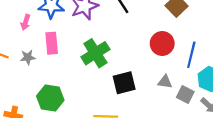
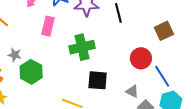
blue line: (191, 55) -> (162, 76), turned -65
gray star: (28, 57) -> (15, 55), moved

